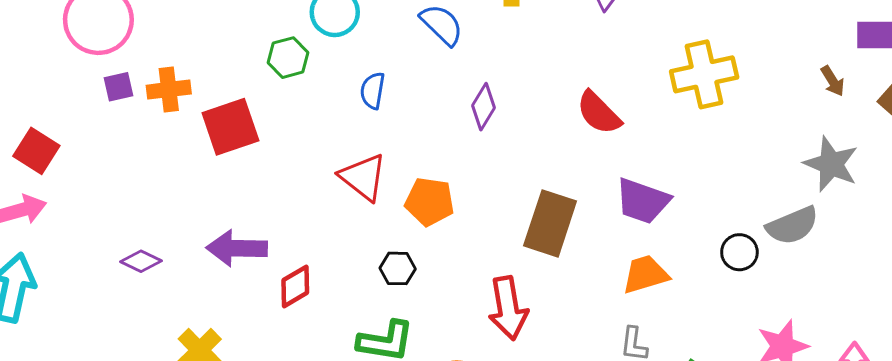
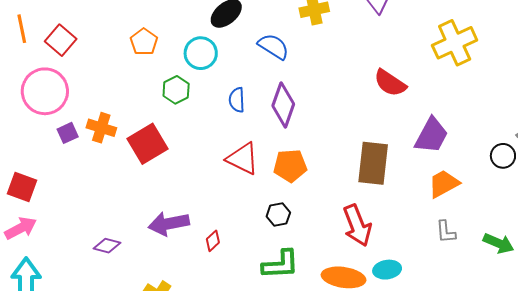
orange cross: (169, 90) -> (101, 128), turned 36
purple diamond: (483, 107) -> (283, 105), moved, size x1.4
purple trapezoid: (643, 201) -> (432, 135), turned -69
red diamond: (295, 286) -> (213, 241), size x0.7

